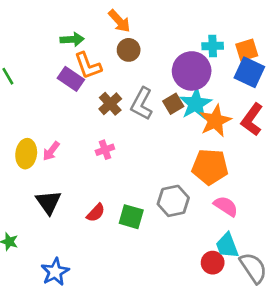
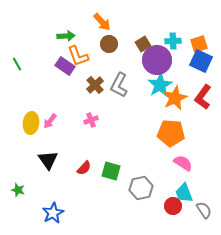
brown square: (173, 104) -> (143, 44), moved
gray hexagon: (173, 201) -> (141, 188), moved
gray semicircle: (253, 268) -> (204, 210), size x0.7

